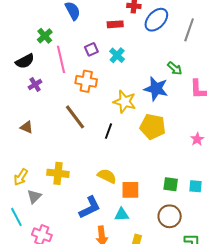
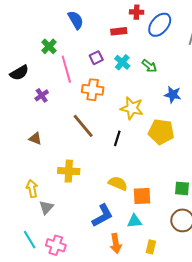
black semicircle: (25, 61) -> (19, 73), moved
green arrow: (175, 68) -> (149, 66), moved
blue star: (156, 89) -> (173, 95), moved, size x0.7
yellow cross: (58, 173) -> (69, 171), moved
yellow arrow: (21, 177) -> (32, 189), turned 138
cyan line: (16, 217) -> (30, 240), moved

